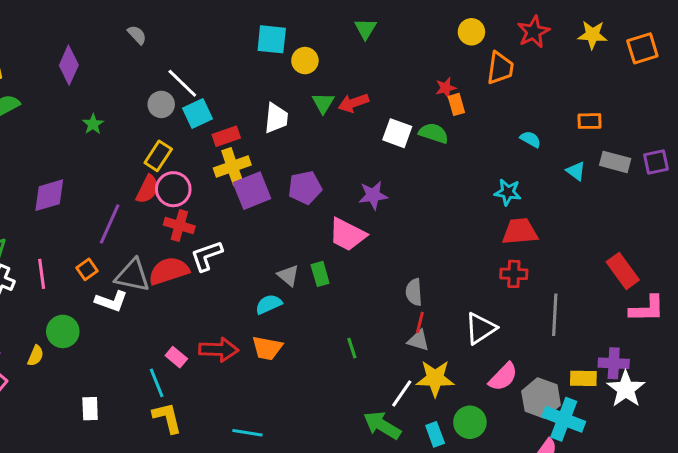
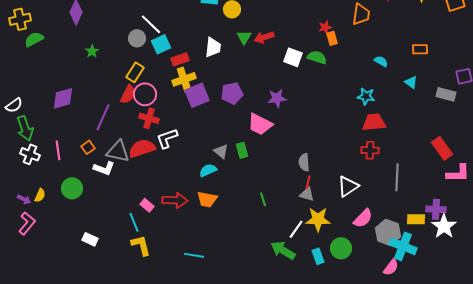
gray rectangle: (615, 162) -> (446, 94), moved
yellow semicircle: (36, 356) -> (40, 195), moved
white rectangle: (90, 409) -> (90, 239), turned -63

